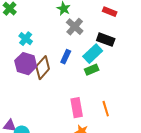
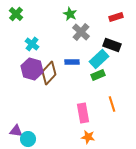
red rectangle: (110, 12) -> (116, 17), turned -40
blue rectangle: (66, 57) -> (72, 62), turned 64
orange line: (106, 109) -> (112, 104), moved

